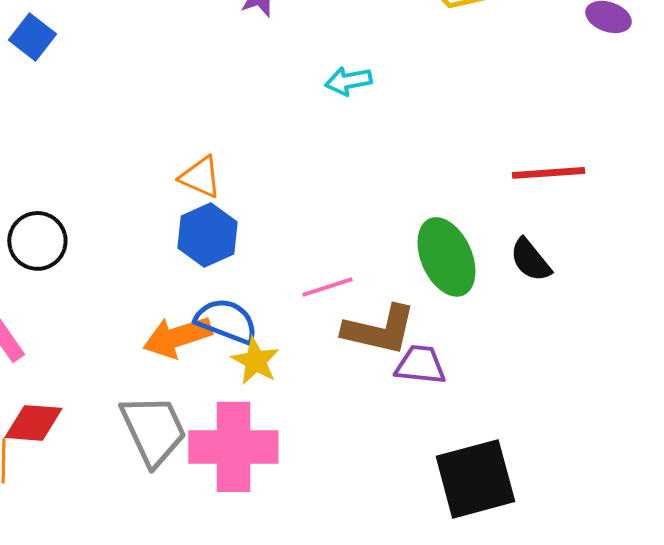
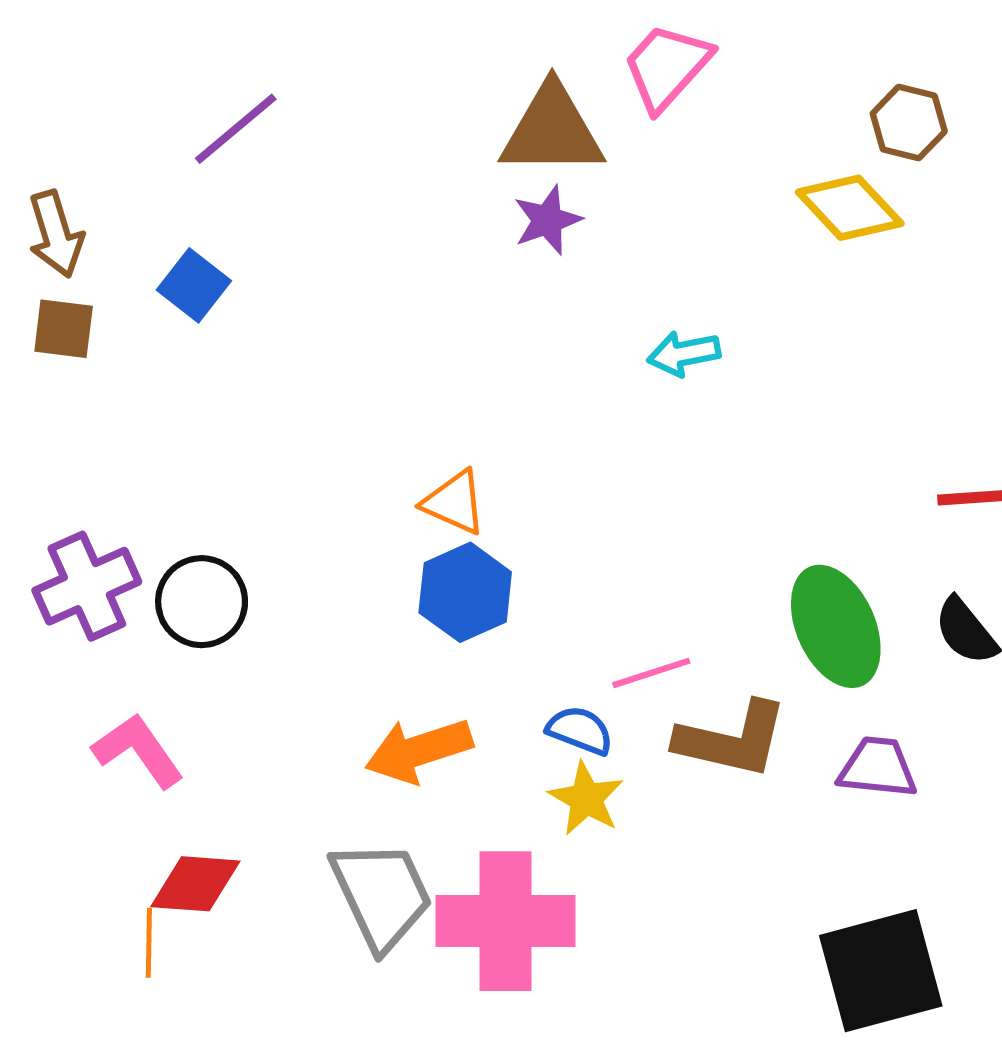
blue semicircle: (226, 321) -> (580, 730), moved, size x0.7
yellow star: (255, 361) -> (586, 799), moved
purple trapezoid: (420, 365) -> (878, 768), moved

